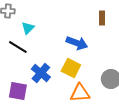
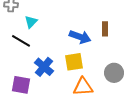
brown rectangle: (102, 18) -> (105, 29), moved
yellow square: (71, 68) -> (74, 62), turned -36

